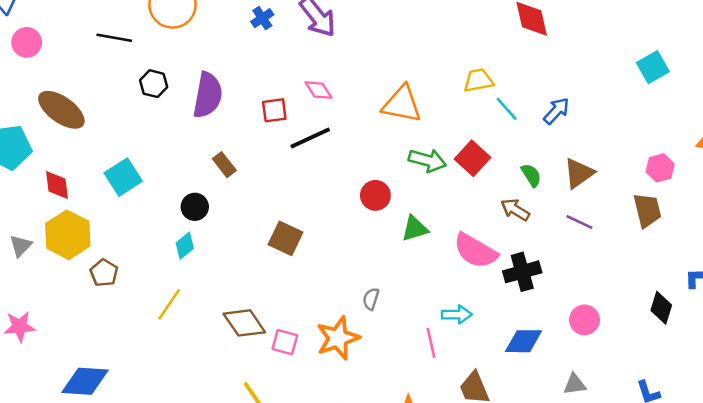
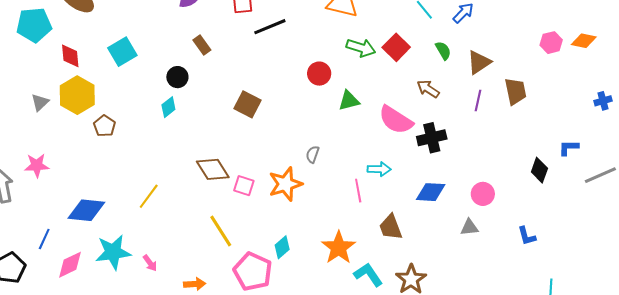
pink hexagon: (660, 168) -> (551, 43), moved
green semicircle: (531, 175) -> (443, 51), moved
brown trapezoid: (647, 210) -> (515, 91), moved
purple line: (579, 222) -> (478, 100), turned 75
yellow line: (169, 304) -> (149, 196), moved
pink circle: (584, 320) -> (483, 194), moved

